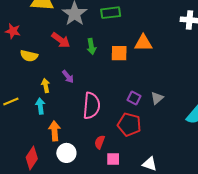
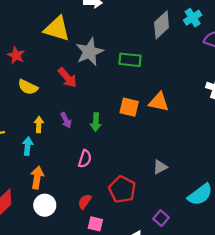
green arrow: (91, 46) -> (96, 122), moved
purple square: (134, 98) -> (161, 218), moved
pink semicircle: (91, 106) -> (85, 159), size x0.6

